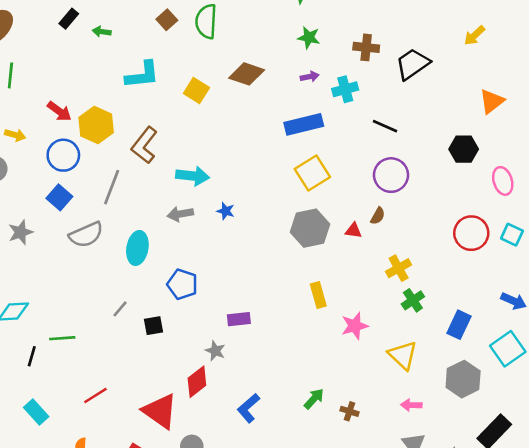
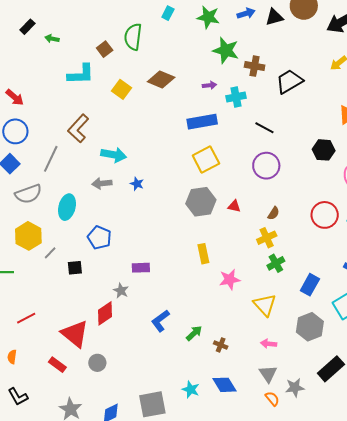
brown square: (167, 20) -> (105, 49), moved
green star: (309, 38) -> (226, 50), moved, size x1.5
yellow hexagon: (96, 125) -> (28, 236), moved
brown semicircle: (378, 216) -> (274, 213), moved
blue L-shape: (249, 408) -> (160, 321), moved

